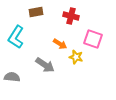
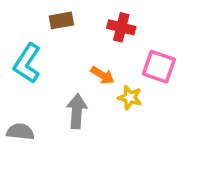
gray arrow: (45, 65) -> (77, 111), turned -120

